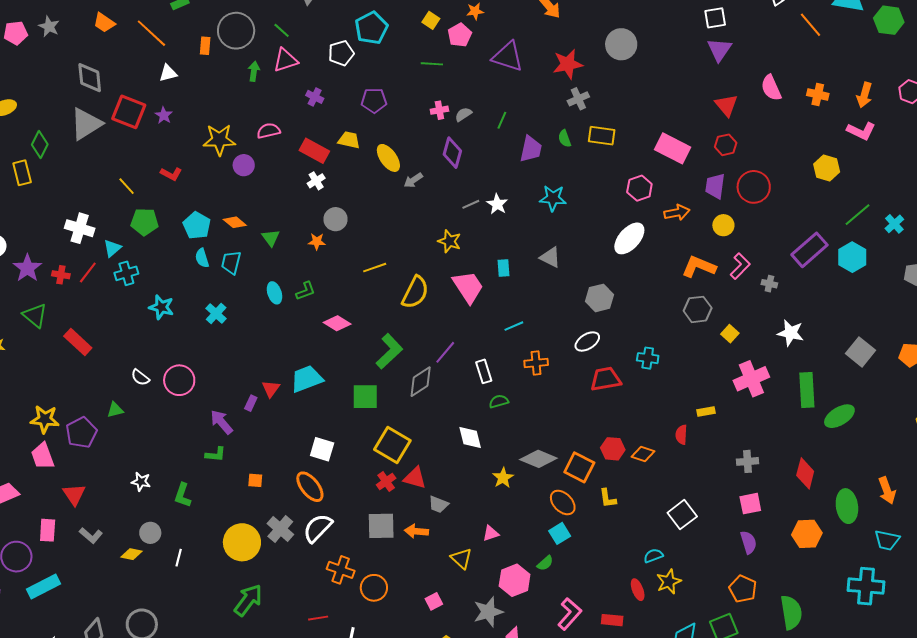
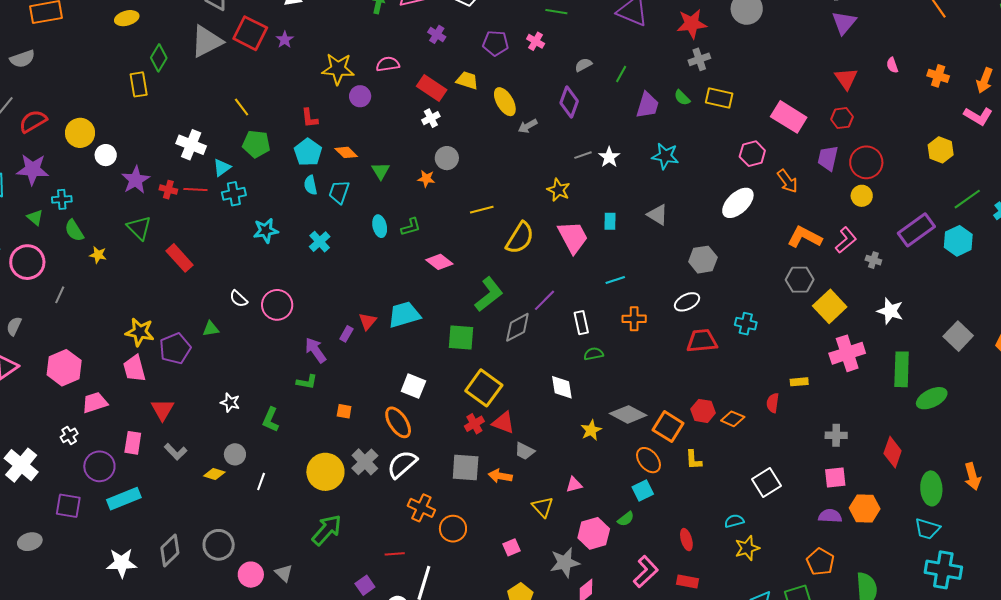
pink semicircle: (771, 88) -> (892, 65), size x0.6
pink cross: (439, 110) -> (536, 41), moved, turned 36
green semicircle: (565, 139) -> (682, 98), turned -30
red L-shape: (171, 174) -> (310, 118), moved, turned 50
orange arrow: (677, 213) -> (787, 181), turned 60
yellow circle: (723, 225) -> (862, 196), moved
red line: (88, 272) -> (195, 190), turned 50
cyan star: (161, 307) -> (266, 231), turned -30
yellow square: (730, 334) -> (830, 306), size x1.8
orange hexagon: (807, 534) -> (865, 508), moved
cyan trapezoid: (887, 540) -> (927, 529), moved
purple semicircle: (748, 542) -> (830, 516), turned -75
red ellipse: (638, 590) -> (686, 540), moved

